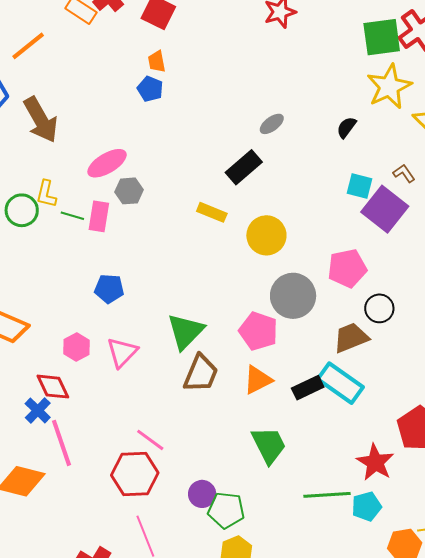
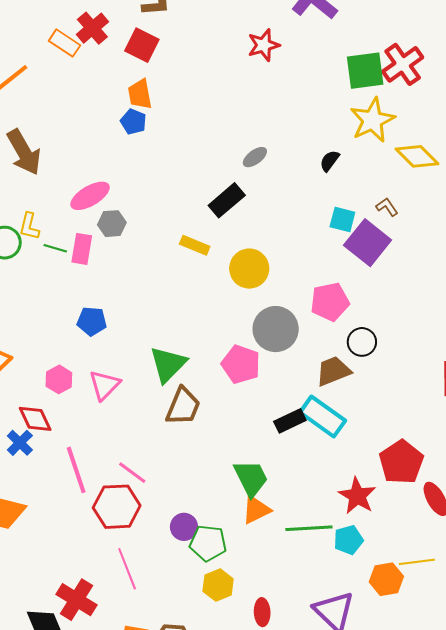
orange trapezoid: (157, 61) -> (140, 94), size x1.4
orange triangle: (258, 380) -> (256, 510), moved
pink line: (61, 443) -> (76, 470), moved

